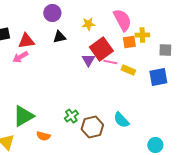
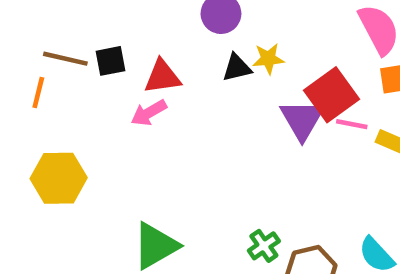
yellow star: (88, 24) -> (268, 59), moved
purple triangle: (88, 60) -> (302, 120), size x1.5

